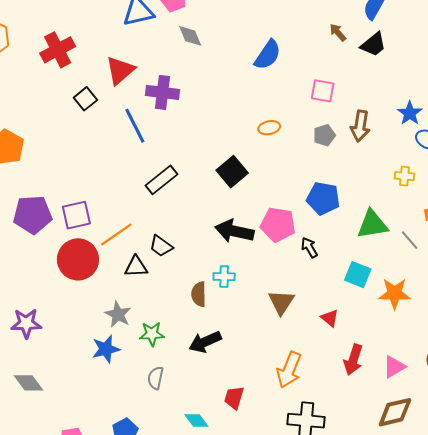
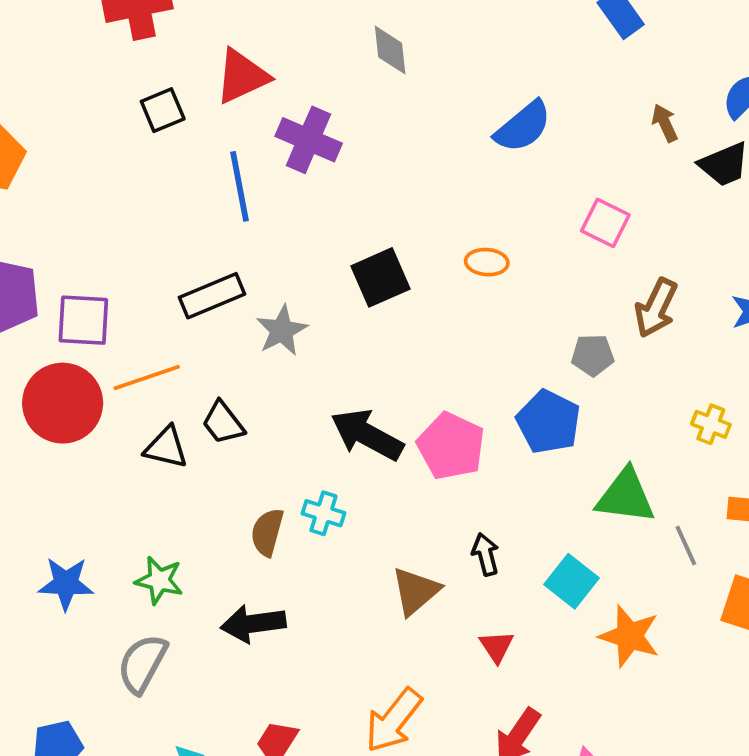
gray pentagon: (324, 135) -> (593, 355), moved
black square: (232, 172) -> (380, 277), moved
black rectangle: (162, 180) -> (212, 296), moved
black arrow: (309, 248) -> (485, 554), moved
gray star: (118, 314) -> (282, 330), moved
gray semicircle: (155, 378) -> (142, 664), size x1.4

